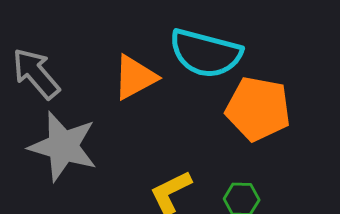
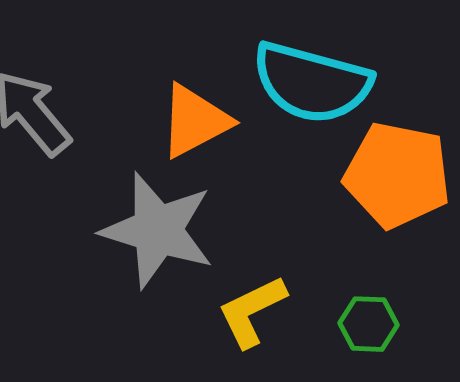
gray star: (63, 146) -> (158, 230), moved

